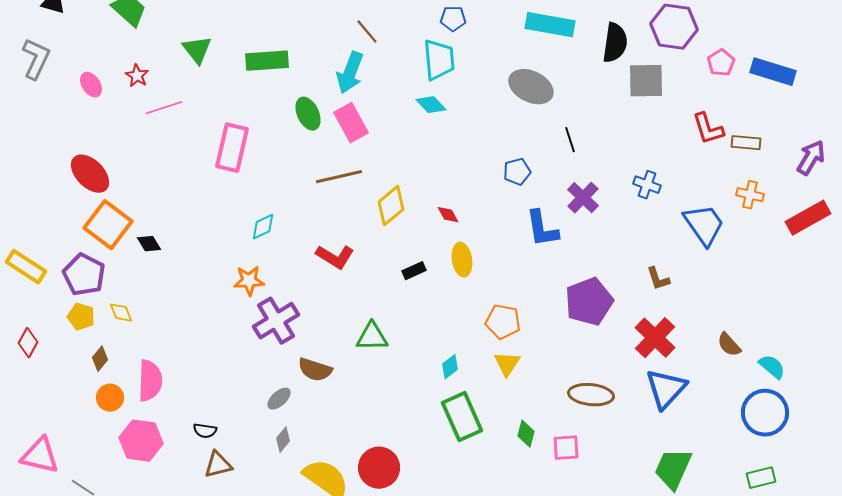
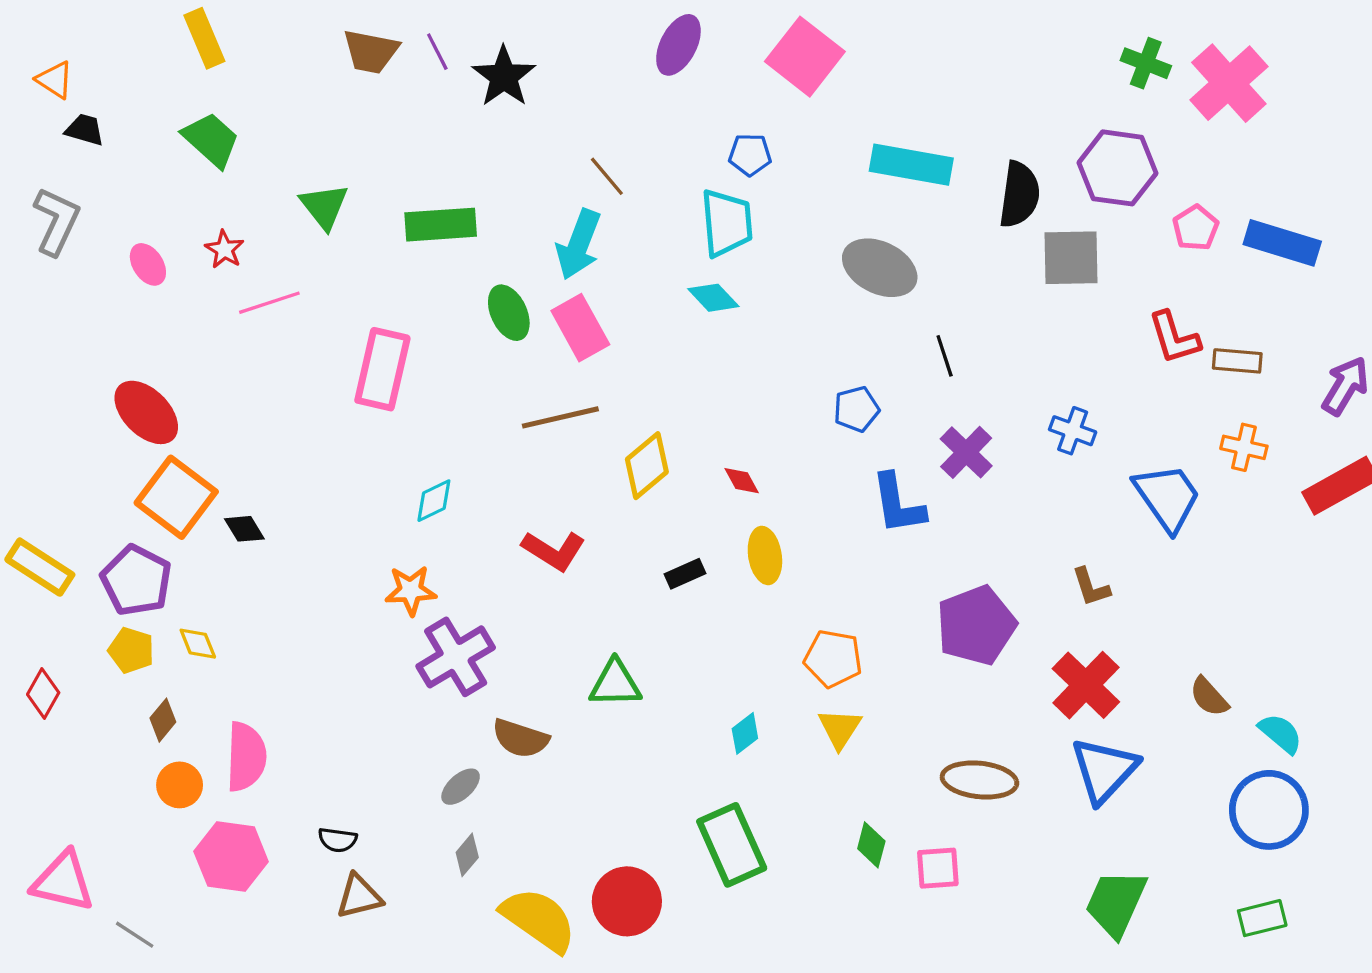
green rectangle: (462, 417) -> (732, 845), moved

